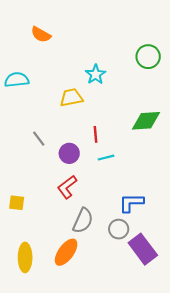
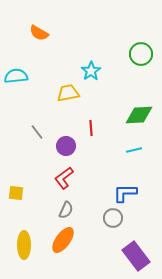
cyan line: (106, 158) -> (134, 150), moved
gray semicircle: (83, 221) -> (66, 210), moved, size x0.7
purple rectangle: (143, 249) -> (136, 256), moved

